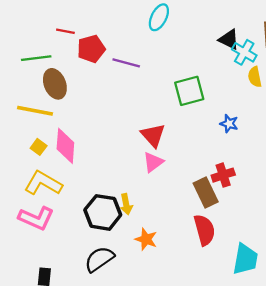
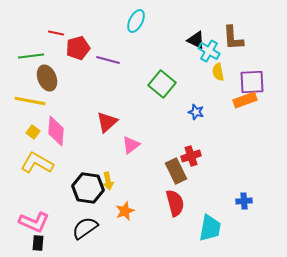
green square: (189, 91) -> (162, 84), turned -36
red triangle: (153, 135) -> (107, 122), moved, turned 30
pink L-shape: (36, 218) -> (34, 222), moved
orange star: (146, 239) -> (125, 211), turned 30

